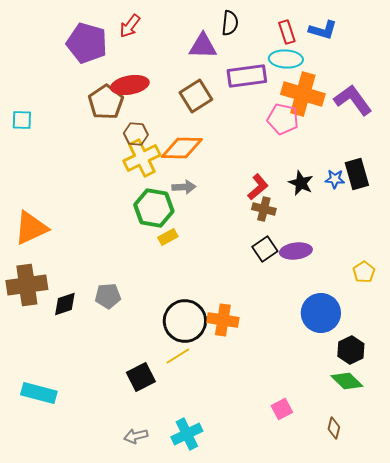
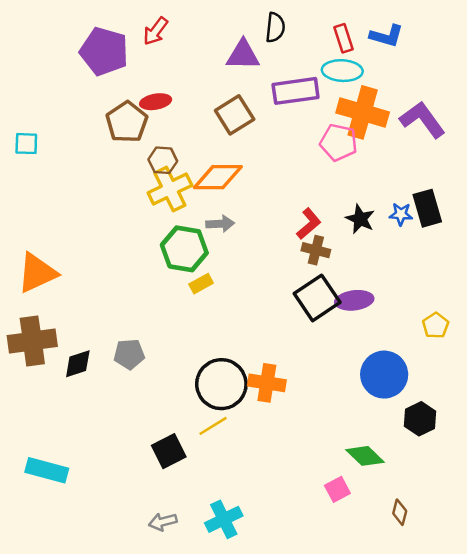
red ellipse: (130, 85) -> (156, 102), size x0.7
black square: (265, 249) -> (317, 298), size x1.5
green diamond: (347, 381) -> (365, 456), moved

